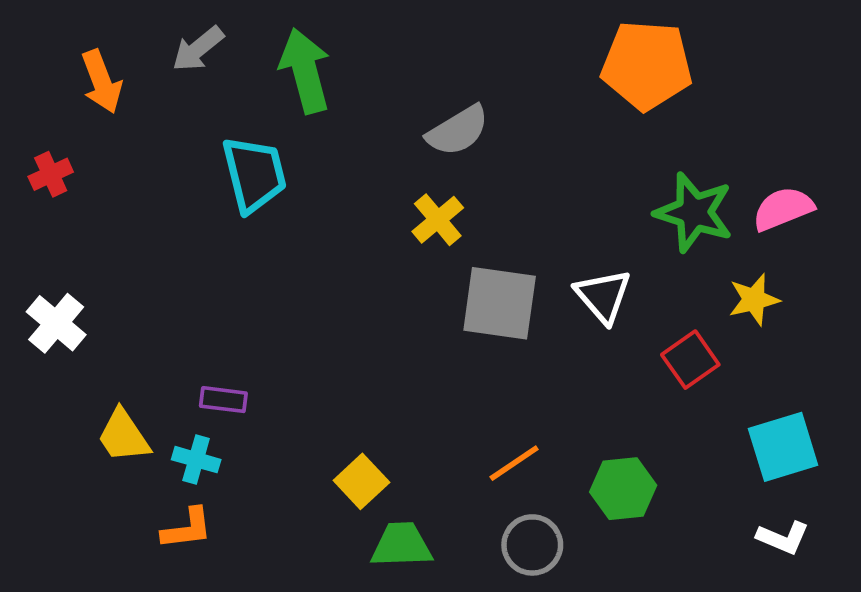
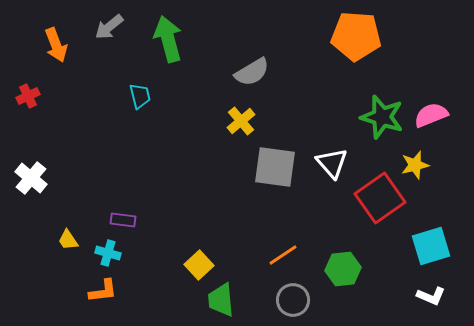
cyan trapezoid: (254, 174) -> (140, 96), size x0.6
red square: (690, 360) -> (380, 198), size x1.6
yellow trapezoid: (123, 436) -> (68, 240), size x0.7
green trapezoid: (401, 545) -> (221, 300), turned -93

